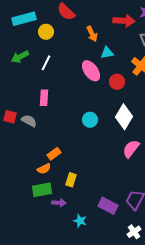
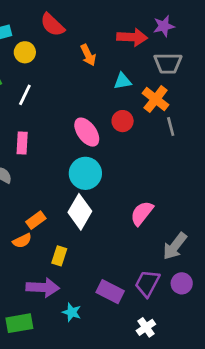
cyan triangle: (107, 53) -> (123, 81), moved
pink ellipse: (91, 71) -> (87, 132), moved
white diamond: (124, 117) -> (80, 212), moved
cyan circle: (90, 120) -> (85, 173), size x1.5
green rectangle: (42, 190) -> (19, 323), moved
purple arrow: (59, 203) -> (43, 287), size x1.6

